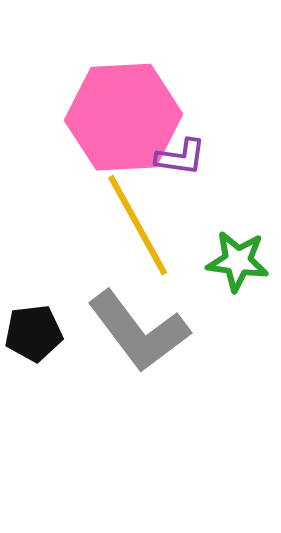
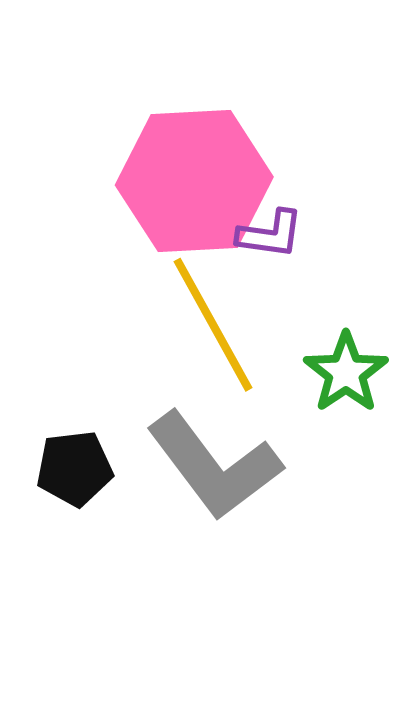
green star: (238, 261) -> (346, 373), turned 30

